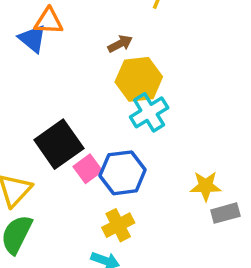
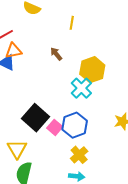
brown arrow: (120, 44) -> (56, 54), turned -88
yellow hexagon: (139, 79) -> (92, 70), moved

